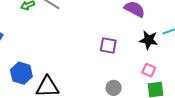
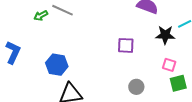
blue hexagon: (21, 73) -> (57, 65), moved

